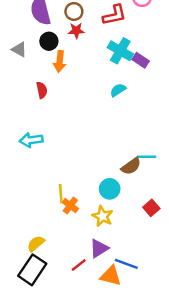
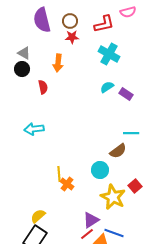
black circle: (49, 41) -> (22, 69), moved
purple rectangle: (141, 60) -> (126, 94), moved
cyan line: (147, 157) -> (131, 133), moved
yellow star: (102, 216) -> (113, 197), moved, size x1.4
red line: (79, 265) -> (87, 234), moved

